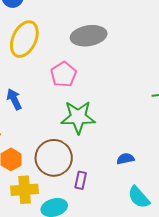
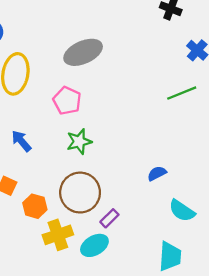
green star: (78, 117) -> (79, 142), moved, size x0.7
purple rectangle: (81, 180) -> (109, 218), moved, turned 48

